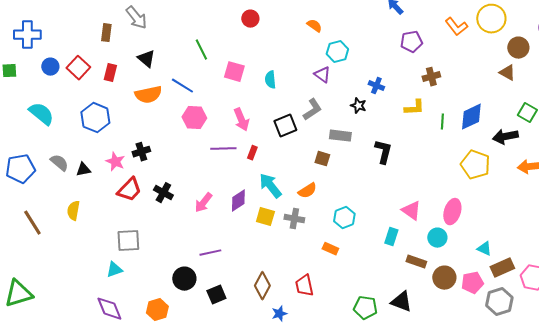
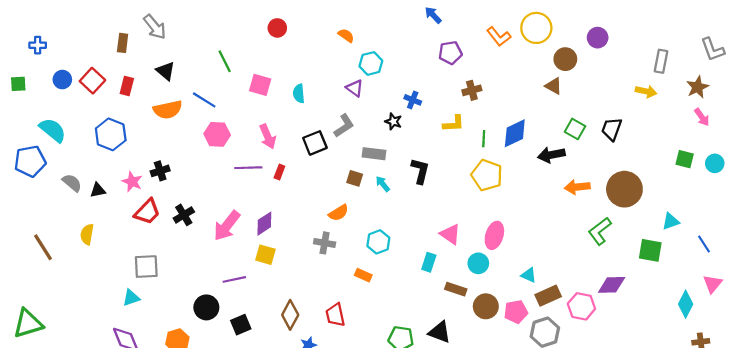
blue cross: (27, 35) -> (38, 45), size x0.6
yellow pentagon: (475, 165) -> (487, 175), moved
blue pentagon: (20, 169) -> (30, 161), moved
cyan arrow: (270, 186) -> (383, 184), moved, size x0.6
black cross: (163, 193) -> (184, 215), turned 30
pink arrow: (203, 203) -> (227, 226), size x1.4
yellow square: (265, 217) -> (265, 255), moved

